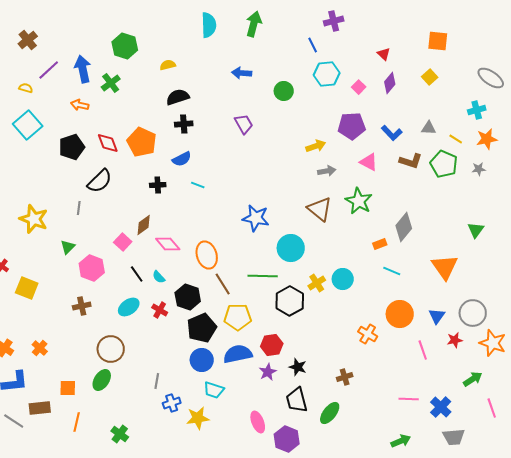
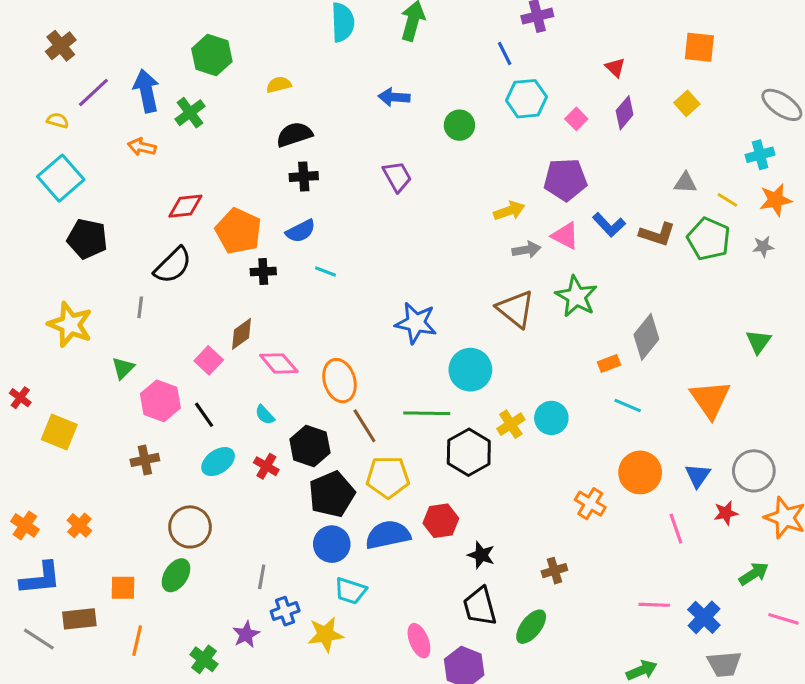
blue L-shape: (392, 133) -> (609, 225), moved
orange pentagon: (142, 142) -> (238, 231), moved
red diamond: (108, 143) -> (185, 206), turned -75
black pentagon: (72, 147) -> (87, 239), moved, turned 30
pink triangle: (369, 162) -> (565, 236), moved
black line: (137, 274) -> (204, 415), moved
purple star: (268, 372) -> (246, 634), moved
pink line: (492, 408) -> (783, 619), turned -54

